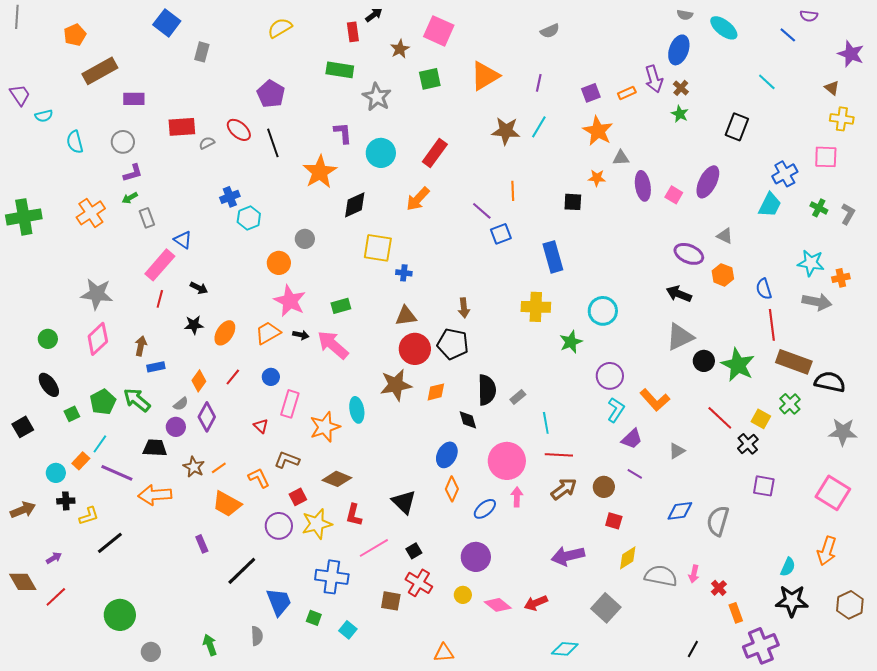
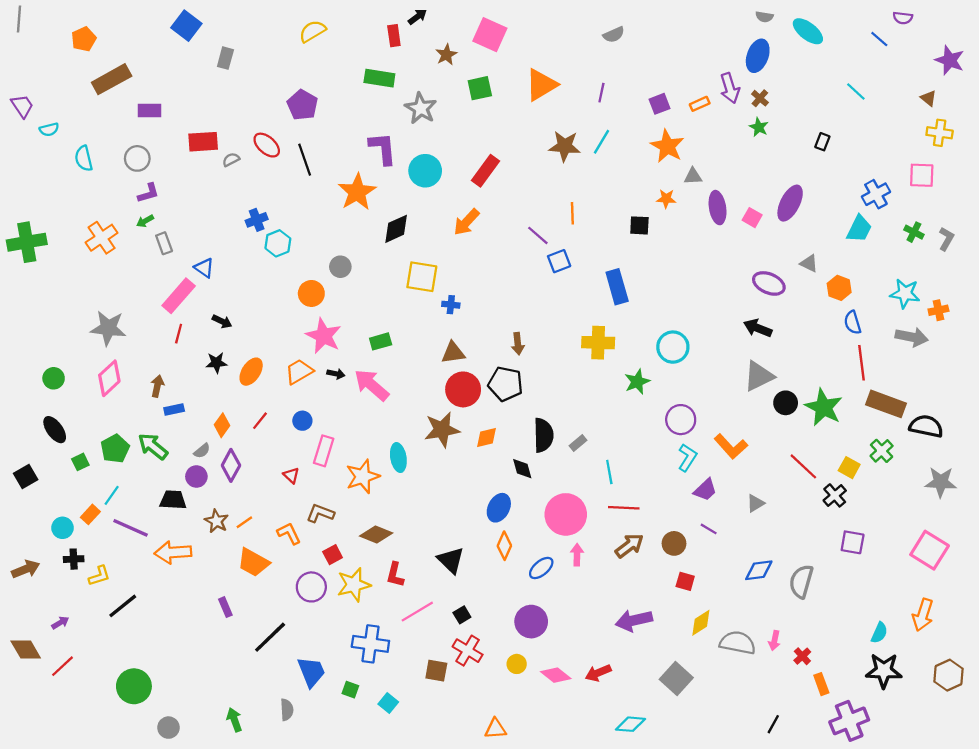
black rectangle: (737, 127) -> (822, 142), size x0.6
purple L-shape: (343, 133) -> (383, 148), size x1.4
orange hexagon: (723, 275) -> (839, 288), moved

